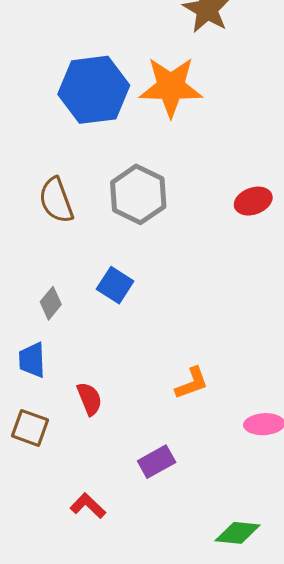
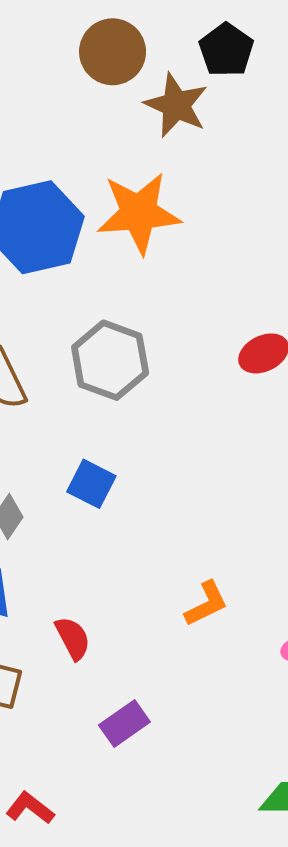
purple rectangle: (157, 462) -> (124, 723), moved
red L-shape: (88, 506) -> (30, 808), moved

